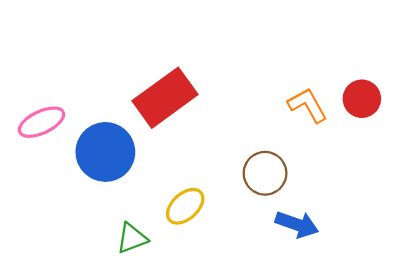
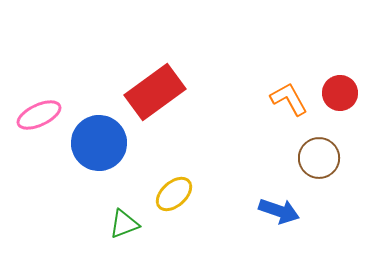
brown circle: (265, 173) -> (319, 158), moved

